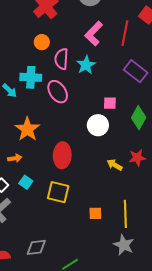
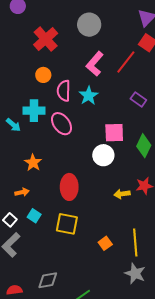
red line: (125, 33) -> (126, 62), turned 30
purple rectangle: (136, 71) -> (138, 99), size x0.7
pink square: (110, 103) -> (114, 133), size x1.5
orange star: (27, 129) -> (33, 163), size x0.7
yellow arrow: (115, 165) -> (122, 194), turned -35
orange square: (95, 213) -> (105, 243), turned -32

